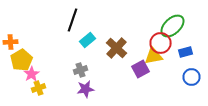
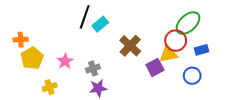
cyan rectangle: (88, 40) -> (100, 24), moved
pink star: (32, 74) -> (65, 61), moved
blue circle: (192, 77) -> (192, 76), moved

